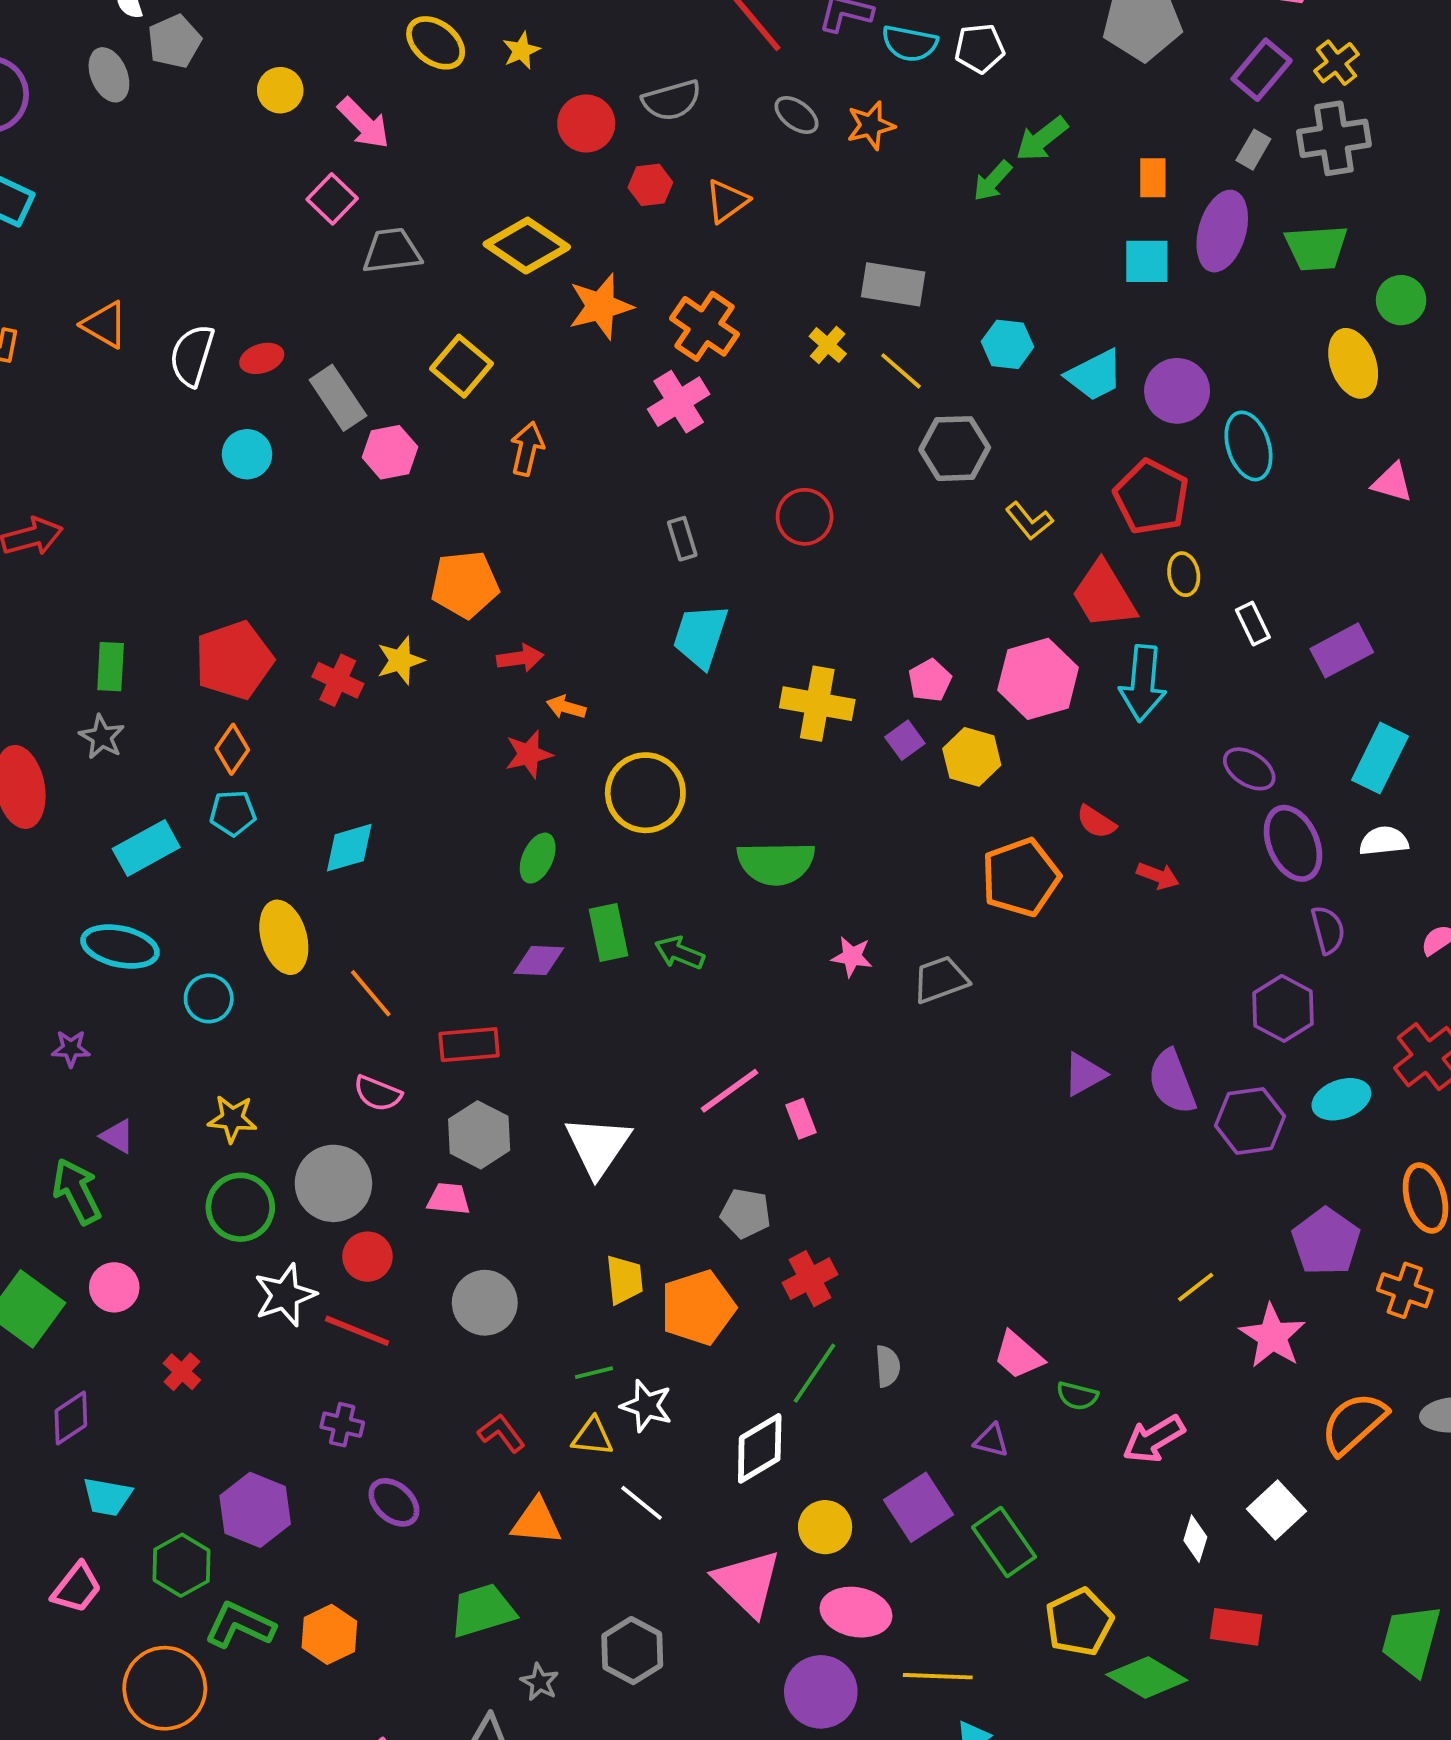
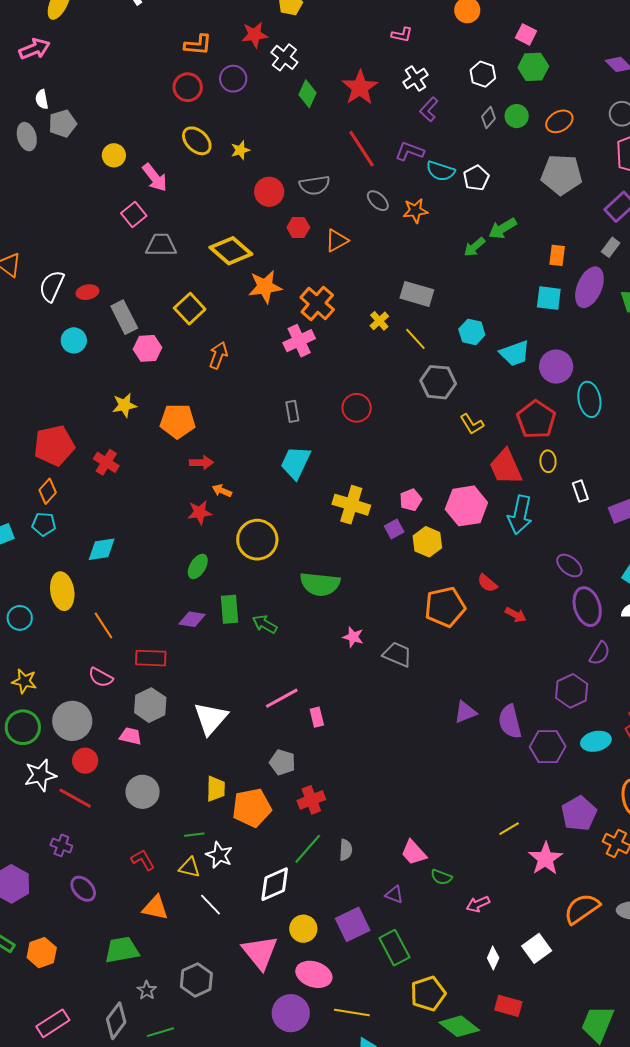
white pentagon: (980, 48) -> (476, 178), turned -30
yellow star: (400, 660) -> (124, 405), moved
purple semicircle: (1328, 930) -> (600, 653), turned 40
gray trapezoid: (941, 980) -> (397, 654), turned 36
pink arrow: (1154, 1439) -> (478, 904), size x0.7

